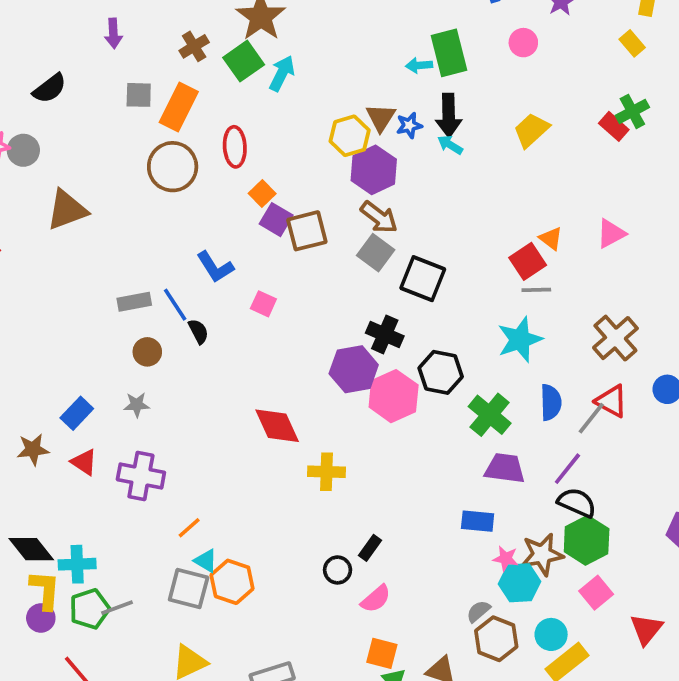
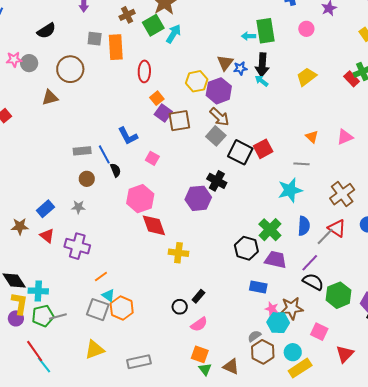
orange rectangle: (179, 107) -> (116, 47), turned -35
yellow hexagon: (350, 136) -> (197, 81), moved
brown circle: (173, 167) -> (70, 69), moved
brown triangle: (67, 210) -> (50, 98), size x0.7
red square: (528, 261) -> (263, 149), moved
black hexagon: (441, 372) -> (246, 248), moved
pink hexagon: (394, 396) -> (140, 199), moved
green hexagon: (587, 540) -> (338, 295), moved
pink square: (596, 593) -> (319, 332), turned -30

